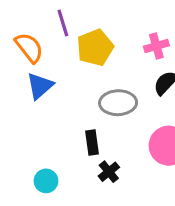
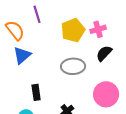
yellow pentagon: (95, 48) -> (73, 30), moved
black rectangle: (92, 143) -> (36, 92), moved

